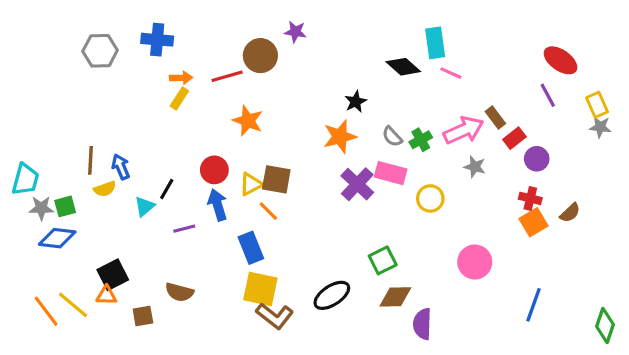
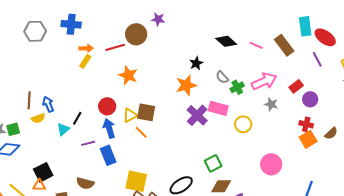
cyan rectangle: (435, 43) -> (305, 26), moved
brown rectangle: (495, 117) -> (284, 45), moved, size x1.5
gray semicircle: (392, 137) -> (222, 77), moved
blue rectangle: (251, 248) -> (108, 155), moved

